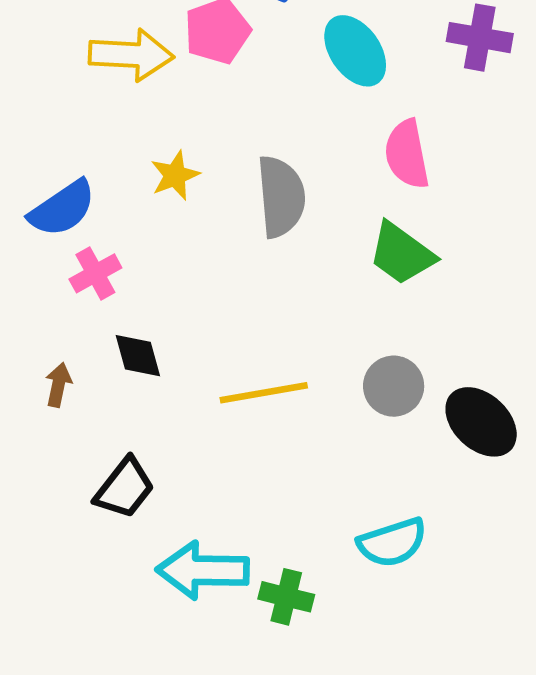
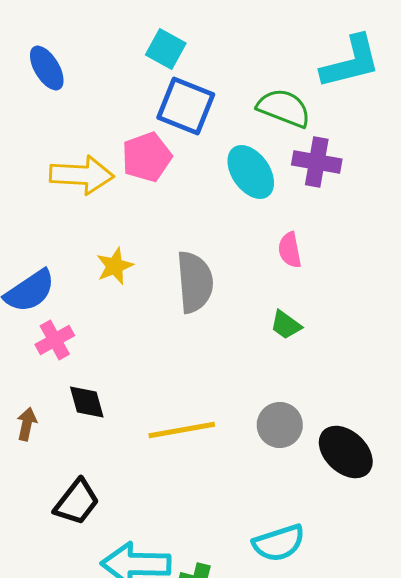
purple cross: (480, 38) -> (317, 162), moved
pink semicircle: (407, 154) -> (290, 250), size x0.7
green trapezoid: (402, 254) -> (286, 325), size x0.6

